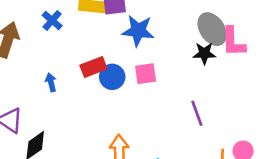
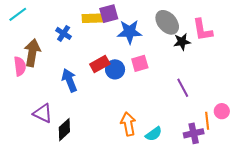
gray ellipse: (212, 29) -> (167, 22), moved
blue arrow: (51, 82) -> (69, 80), size x1.6

